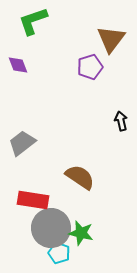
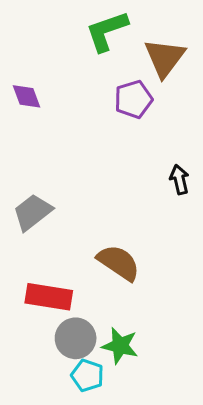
green L-shape: (33, 21) -> (107, 31), moved
gray circle: (51, 228) -> (76, 338), size x0.7

